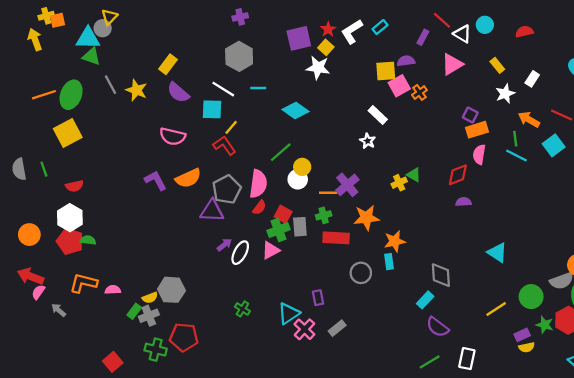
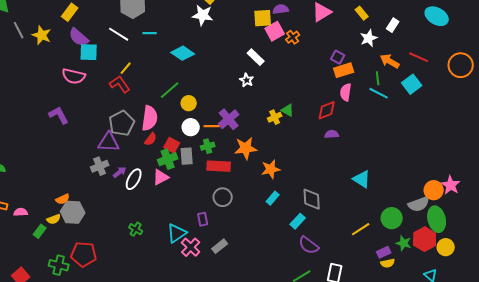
cyan square: (212, 109) -> (89, 52), moved
orange semicircle: (188, 178) -> (63, 199), moved, size x0.6
white circle: (298, 179) -> (191, 127), moved
cyan rectangle: (389, 262) -> (273, 198), moved, turned 48
gray circle: (361, 273) -> (223, 197), moved
gray cross: (149, 316) -> (100, 166), moved

